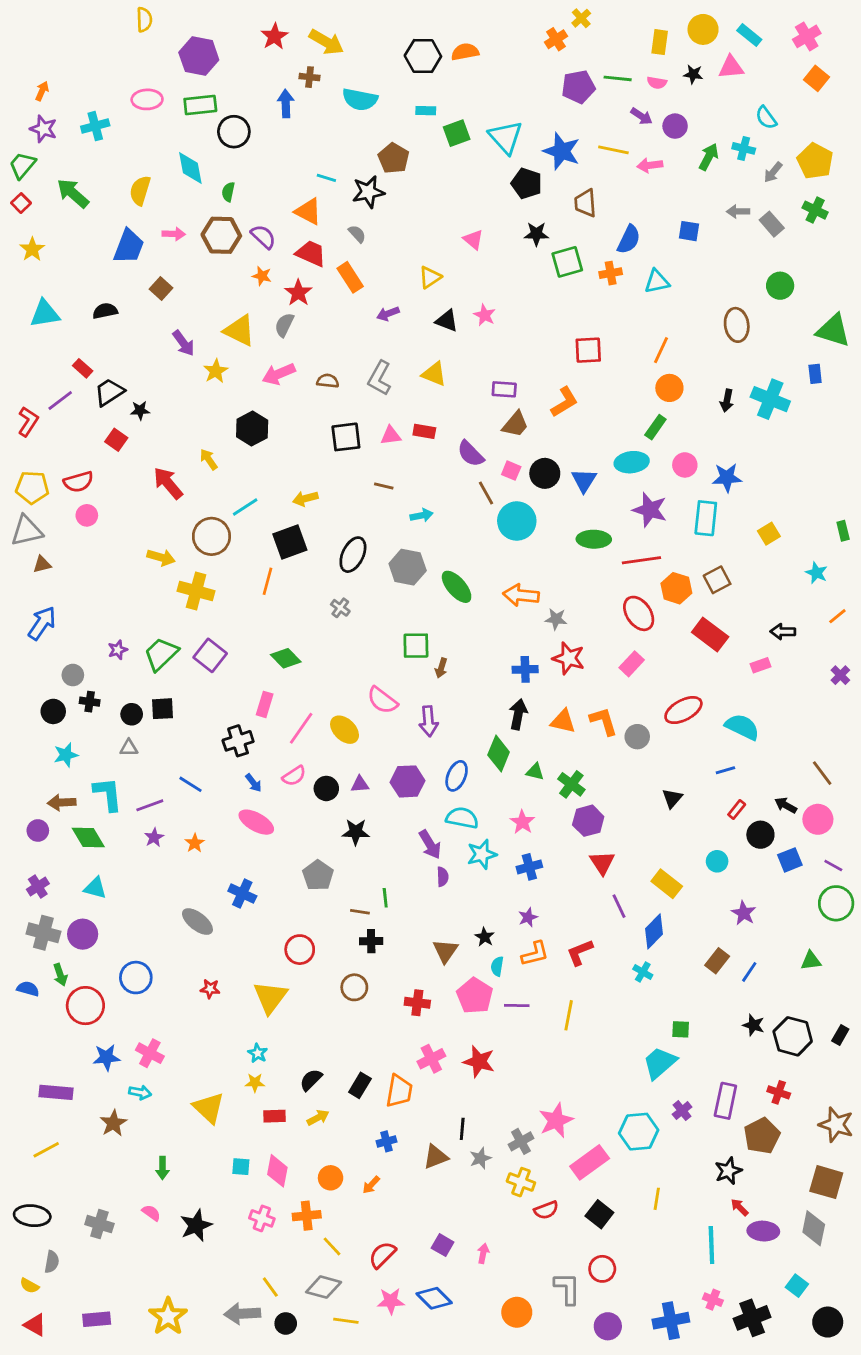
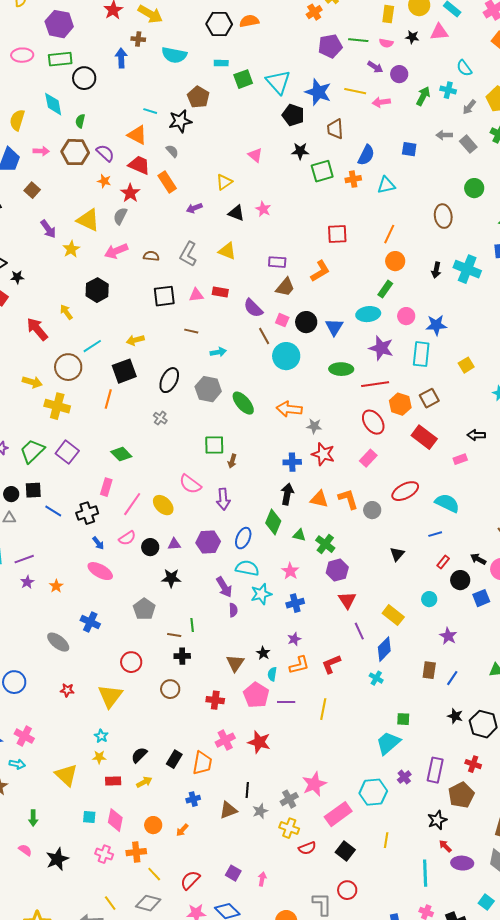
blue line: (190, 784) -> (53, 511), moved
brown rectangle: (717, 961) -> (429, 670), turned -30

